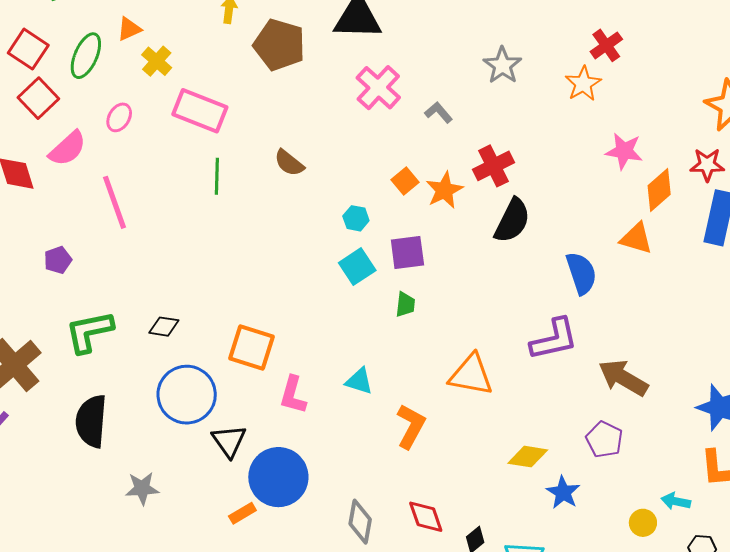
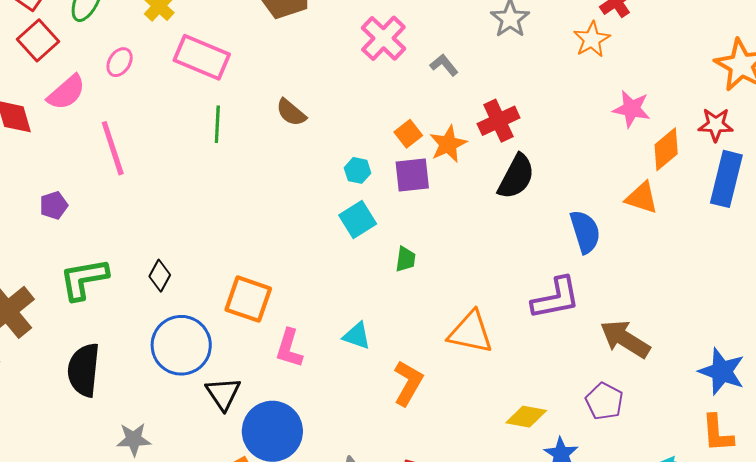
purple square: (407, 252) -> (412, 175), moved
black diamond: (164, 327) -> (160, 276), turned -72

